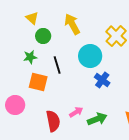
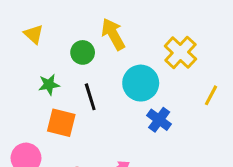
yellow triangle: (32, 18) -> (34, 34), moved
green circle: (43, 36) -> (83, 52), moved

